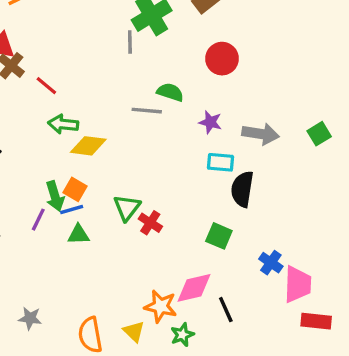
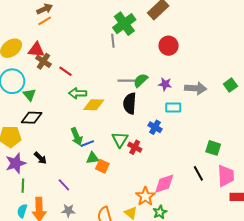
green semicircle: (170, 92) -> (141, 80), moved, turned -56
orange square: (75, 189) -> (102, 166), moved
black semicircle: (242, 189) -> (130, 103), moved
purple line: (38, 220) -> (64, 185), moved, turned -64
green square: (219, 236) -> (213, 148), moved
blue cross: (271, 263) -> (155, 127), moved
orange star: (161, 306) -> (145, 196), turned 30
black line: (226, 310) -> (198, 173), moved

